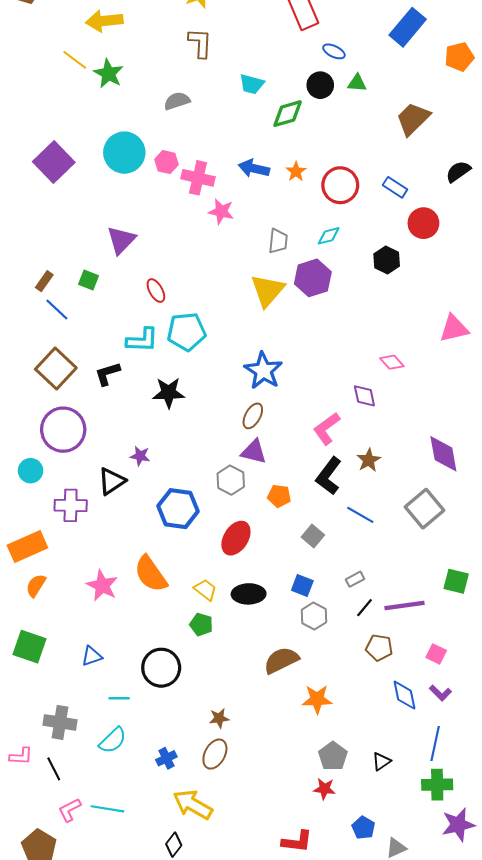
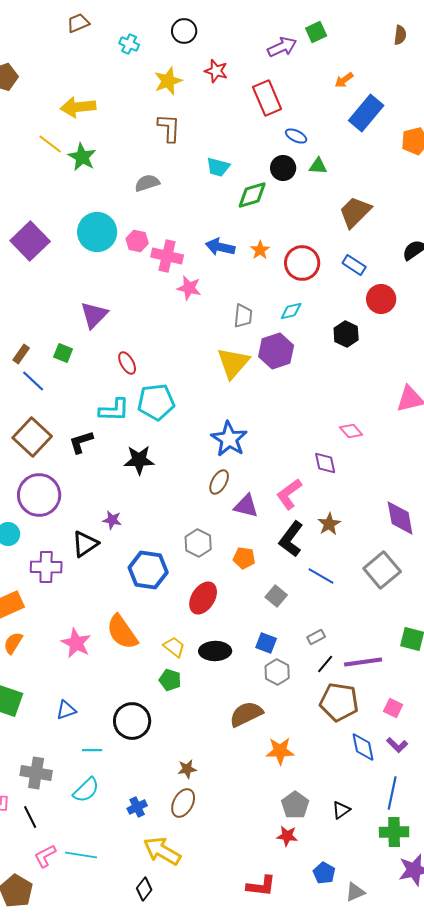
brown trapezoid: (413, 119) -> (355, 212), moved
purple triangle: (254, 452) -> (246, 506), moved
brown pentagon: (379, 648) -> (339, 702), size x1.5

